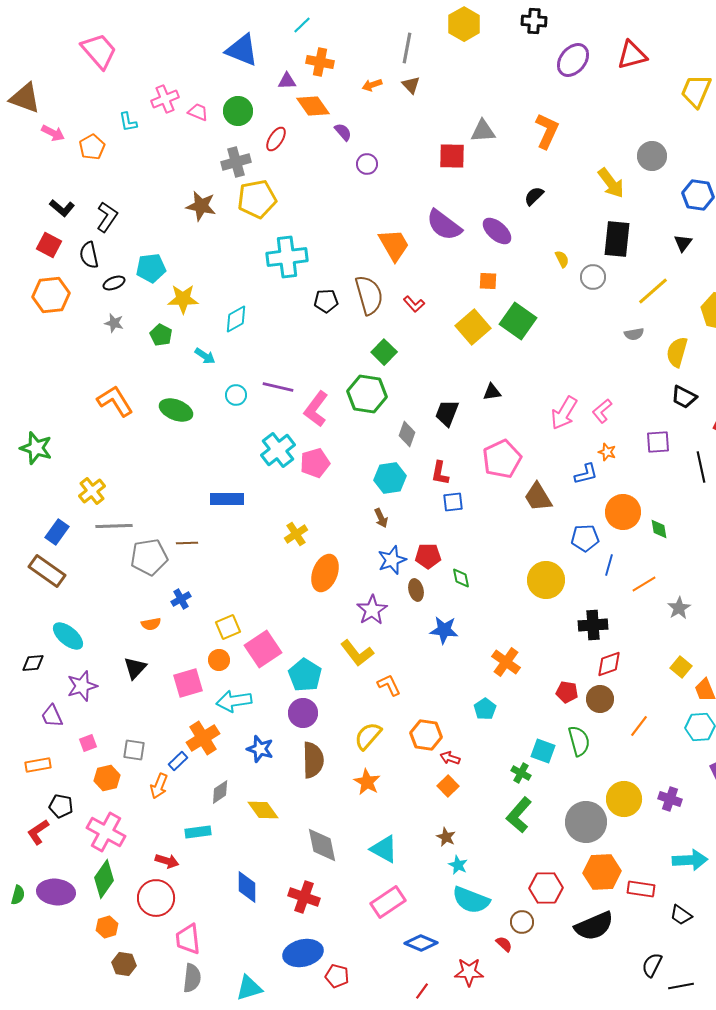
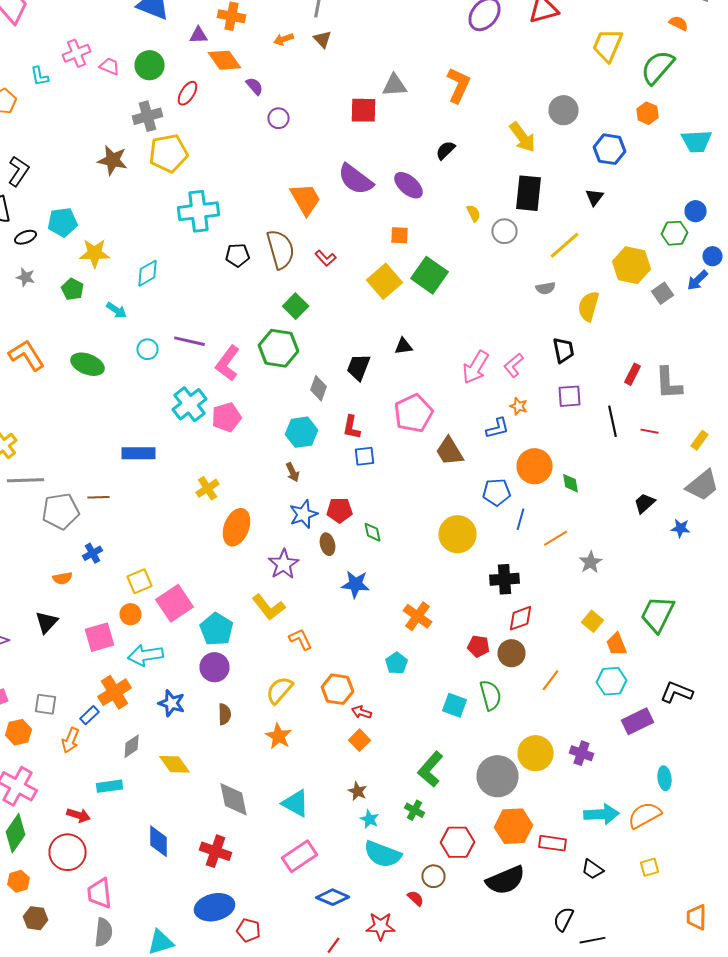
black trapezoid: (684, 397) -> (564, 350), moved, turned -128
brown semicircle: (313, 760) -> (224, 714), size x0.6
green cross: (521, 773) -> (414, 810), moved

